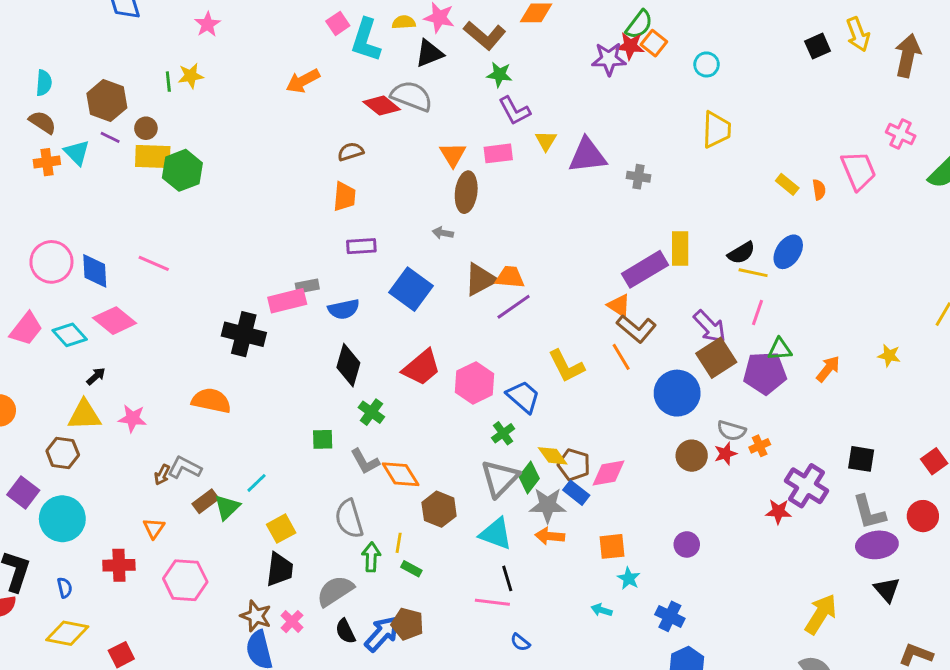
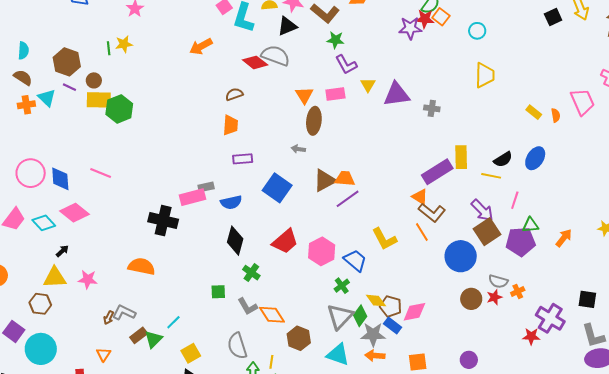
yellow line: (753, 273) -> (491, 176), moved

